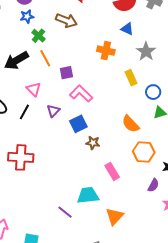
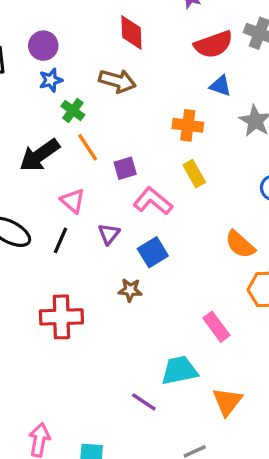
yellow rectangle: (131, 78) -> (194, 174), moved
brown star: (93, 143) -> (130, 290), moved

